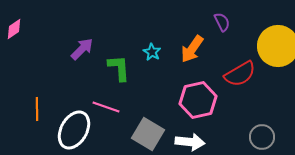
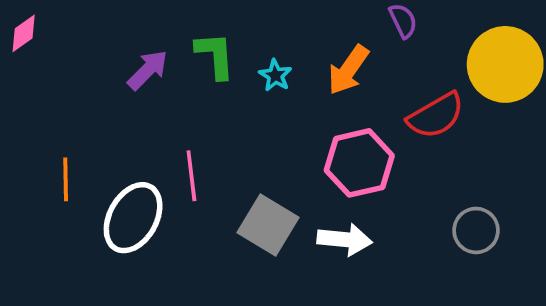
green L-shape: (119, 68) -> (215, 55), moved
pink line: (106, 107) -> (191, 176), turned 64

